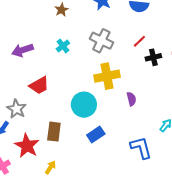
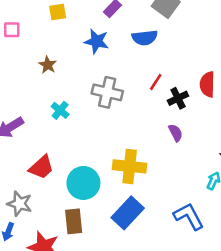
yellow cross: (107, 76) -> (130, 166), moved, turned 30
purple semicircle: (131, 99) -> (176, 133), moved
cyan circle: (84, 105) -> (83, 183), moved
blue rectangle: (96, 135) -> (128, 213), size x1.4

